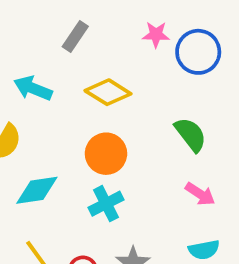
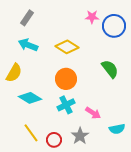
gray rectangle: (75, 36) -> (27, 18), moved
cyan diamond: (37, 190) -> (30, 98), turned 40
pink arrow: (200, 194) -> (93, 113), moved

